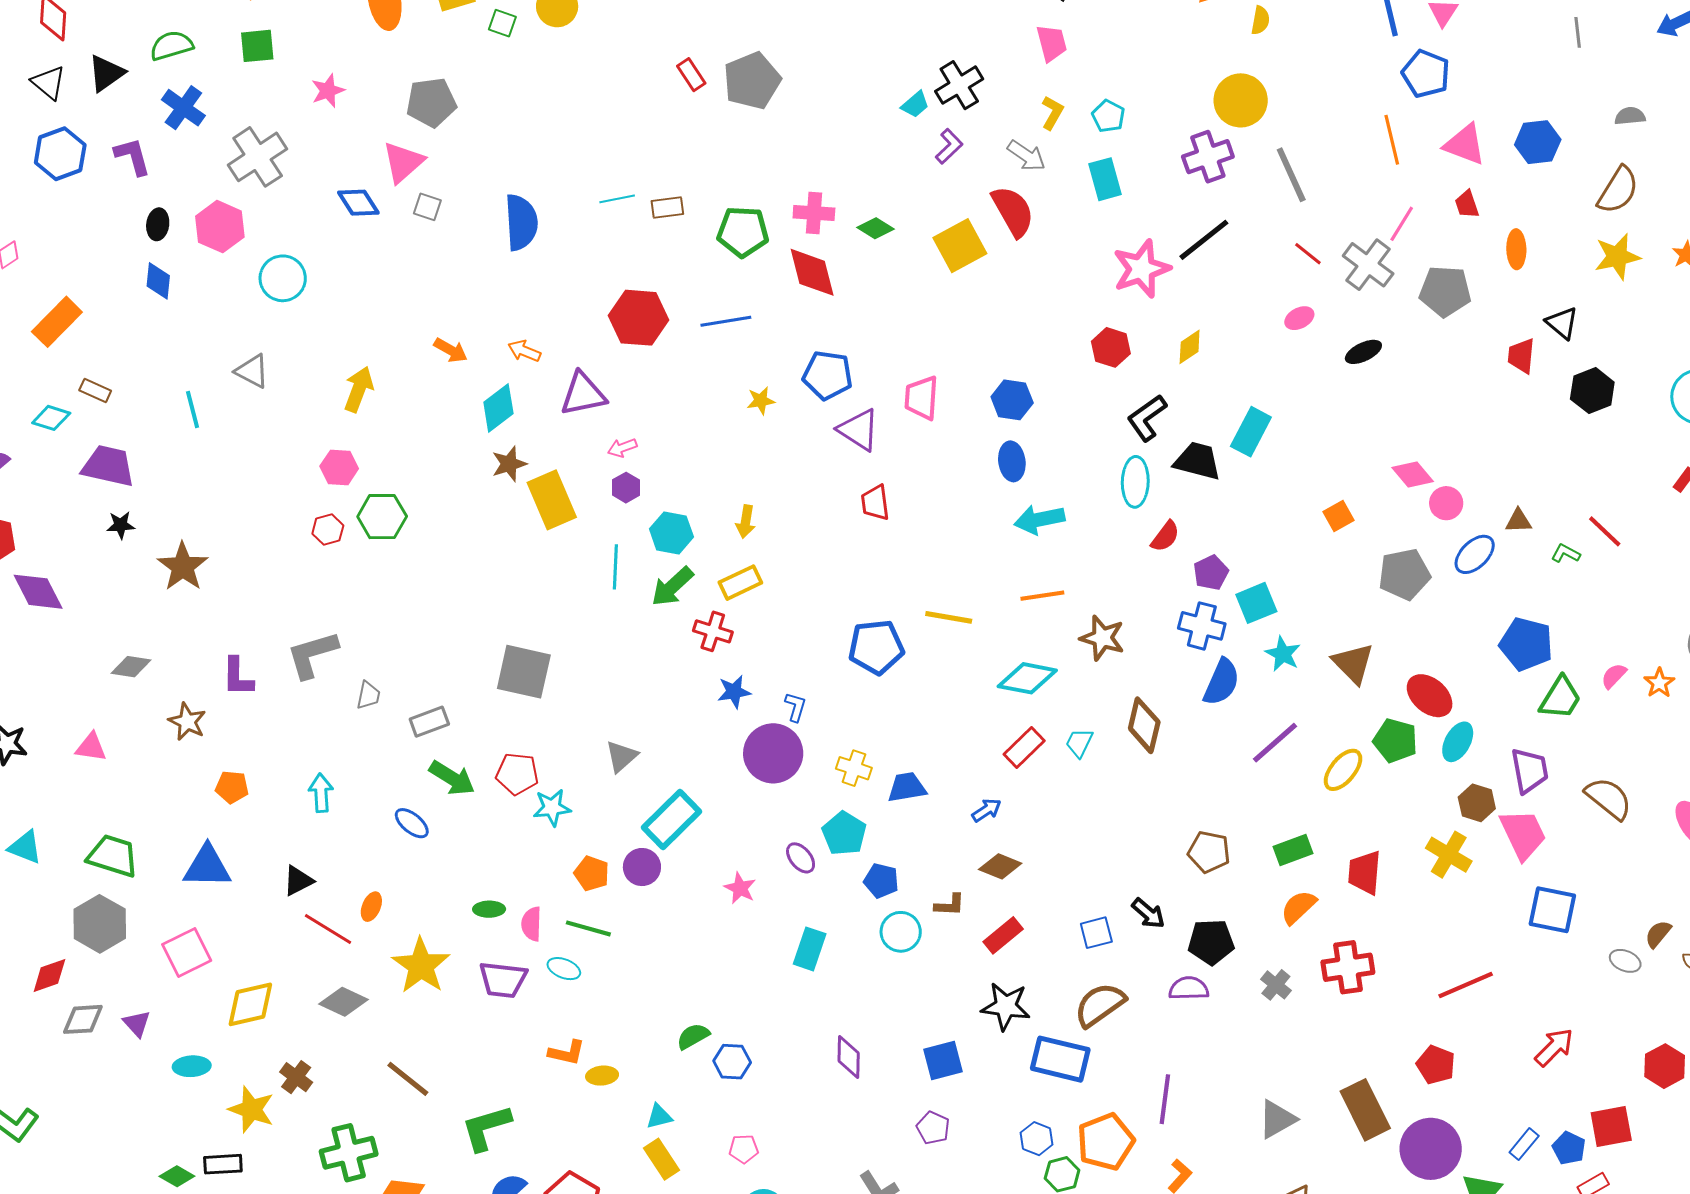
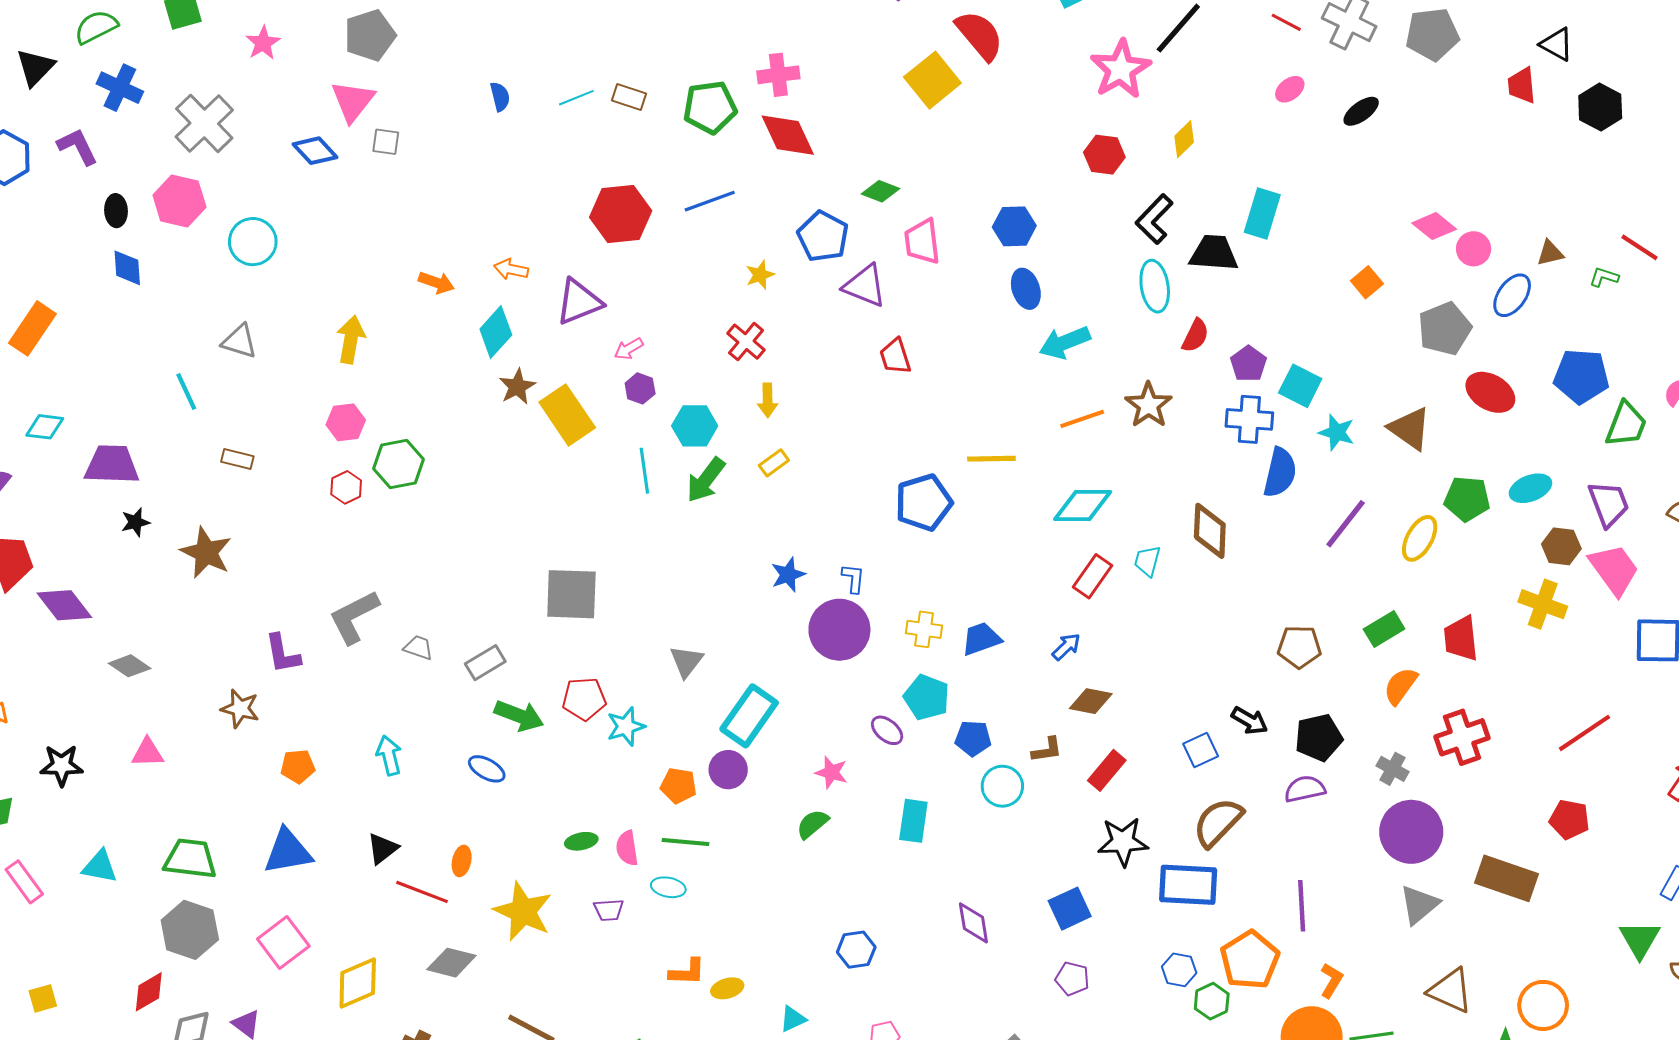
brown rectangle: (667, 208) -> (629, 97), turned 36
blue semicircle: (521, 222) -> (500, 97), moved, size x0.5
green diamond: (876, 228) -> (880, 191), moved
blue pentagon: (828, 375) -> (823, 236), turned 30
brown rectangle: (95, 391) -> (237, 459), moved
yellow rectangle: (740, 583) -> (774, 463), size x0.7
cyan square: (1256, 603) -> (1300, 386), turned -30
red cross: (713, 631) -> (746, 342), moved, turned 33
brown star: (1102, 638) -> (1149, 405), moved, turned 30
gray diamond: (131, 667) -> (130, 666), moved, turned 36
gray trapezoid: (368, 695) -> (418, 648), turned -72
red ellipse: (1430, 696) -> (1490, 392), moved
cyan ellipse: (1458, 742) -> (1530, 488), turned 51
purple trapezoid: (503, 980) -> (609, 910), size x0.6
green semicircle: (693, 1036) -> (812, 824), moved
brown rectangle: (1365, 1110) -> (1507, 878), turned -34
purple circle: (1431, 1149) -> (1411, 832), moved

